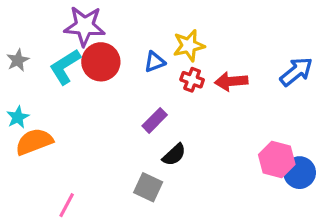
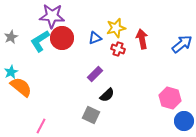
red arrow: (231, 81) -> (142, 39), moved, turned 84
orange semicircle: (34, 142) -> (21, 87), turned 60
blue circle: (300, 173) -> (184, 121), moved

